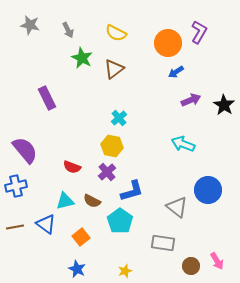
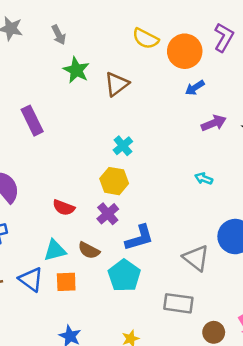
yellow semicircle: (116, 33) -> (146, 39), moved
cyan arrow: (183, 144) -> (204, 179), size x0.6
orange square: (81, 237) -> (66, 282), moved, turned 36

